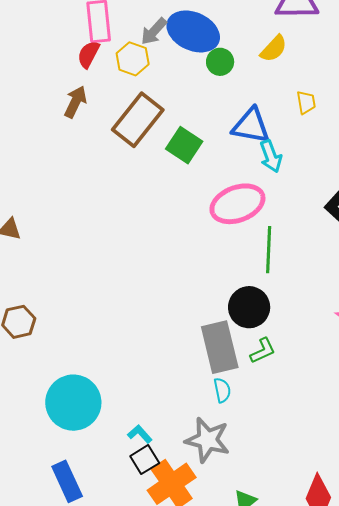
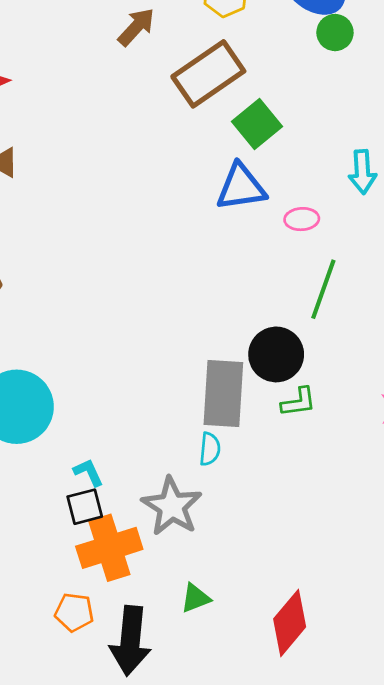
blue triangle: (251, 126) -> (241, 187), moved, turned -36
pink ellipse: (237, 204) -> (302, 219), size x0.5
green L-shape: (263, 351) -> (299, 402), moved

